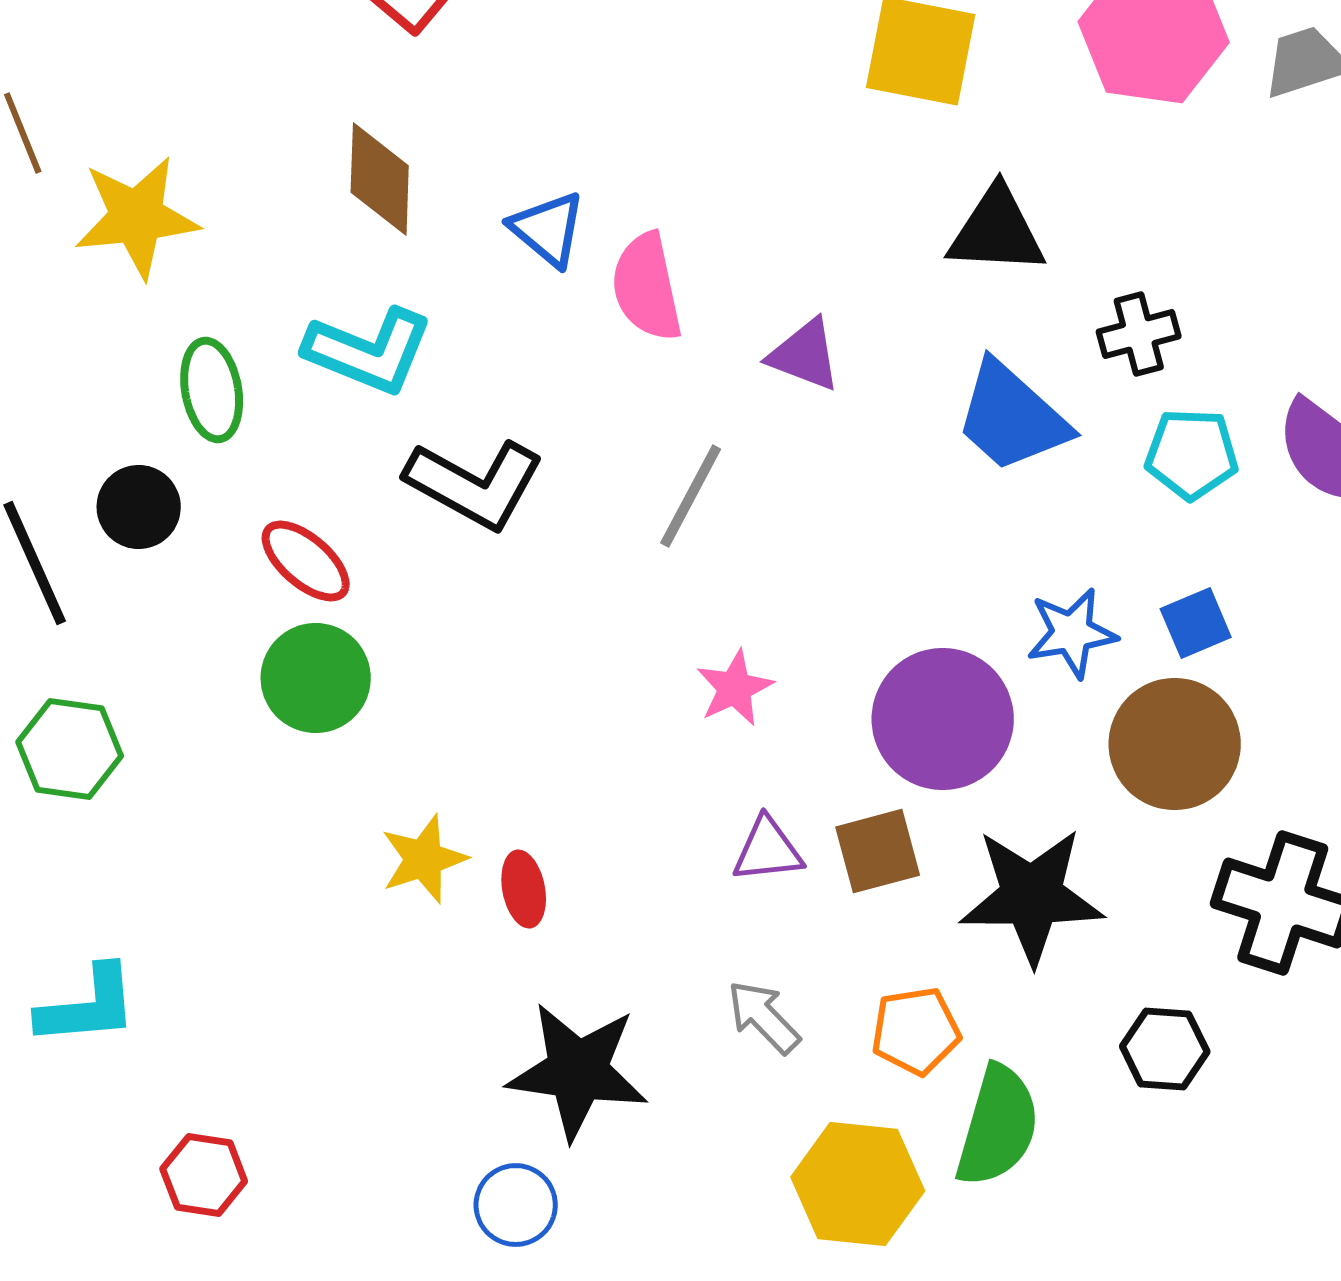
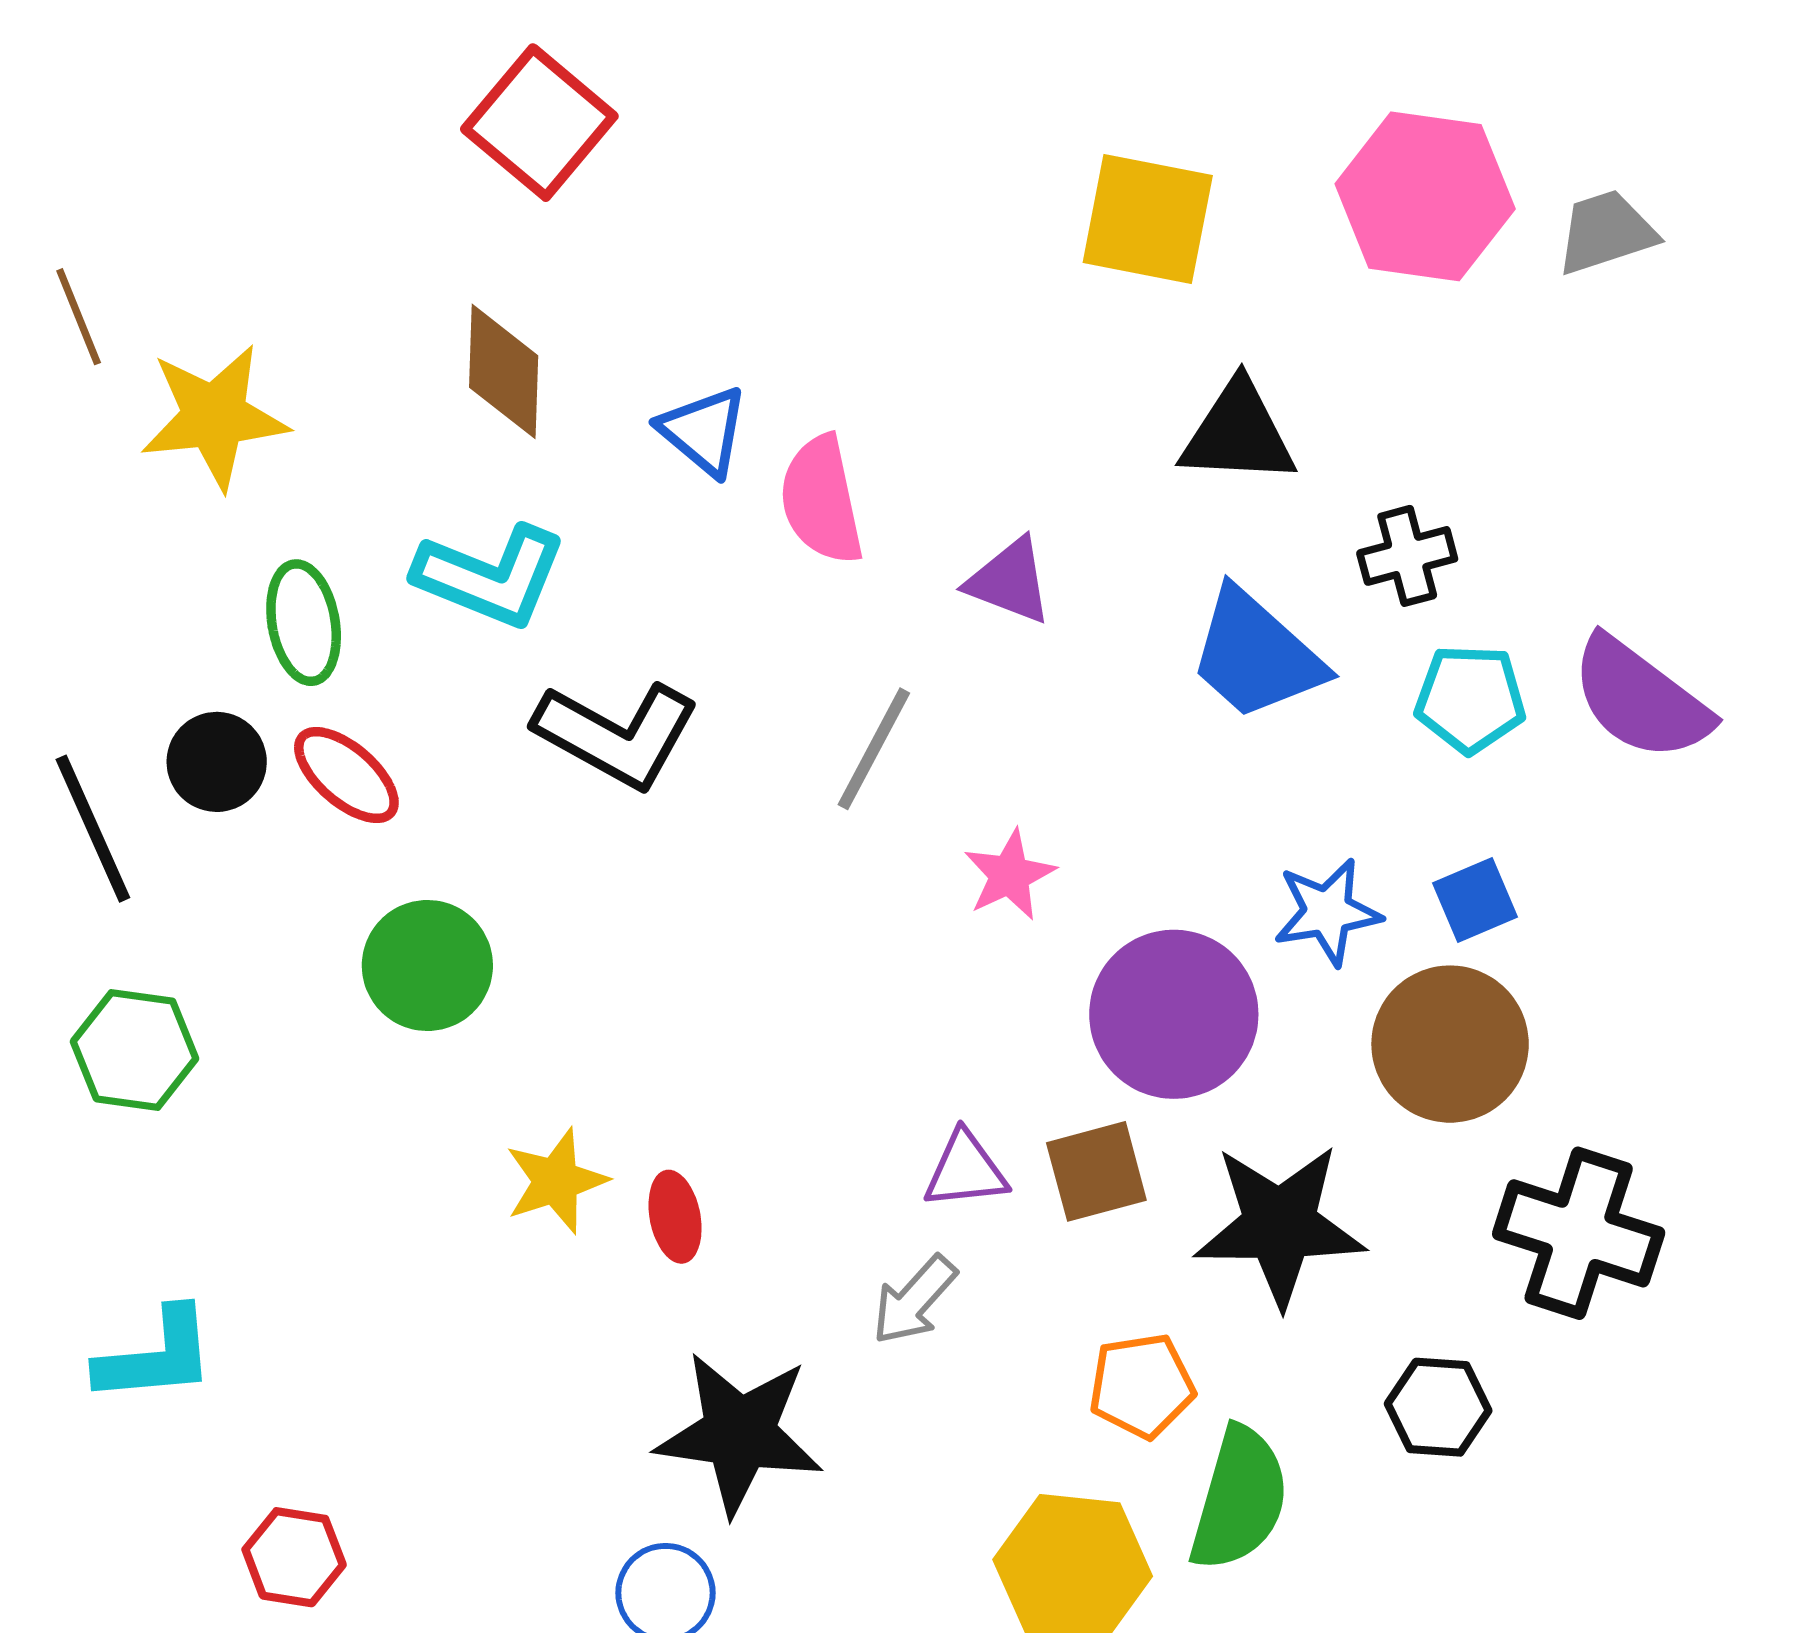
red ellipse: (306, 561) -> (346, 775), moved
pink star: (735, 688) -> (1010, 875), moved
gray arrow: (764, 1017) -> (914, 1300), moved, turned -94

